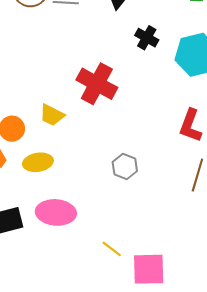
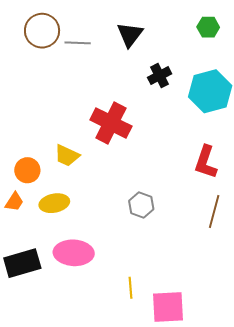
black cross: (147, 38) -> (160, 76), turned 35
yellow line: (112, 249) -> (131, 288), turned 50

